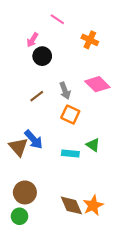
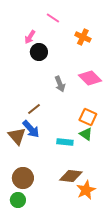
brown line: (37, 96) -> (34, 109), moved
orange square: (70, 115) -> (88, 117), moved
brown diamond: (71, 205) -> (71, 176), moved, turned -60

